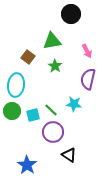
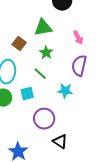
green line: (51, 110) -> (40, 74), moved
cyan square: (33, 115) -> (27, 94), moved

